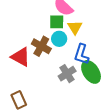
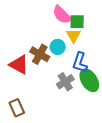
green square: (57, 22) -> (77, 22), moved

